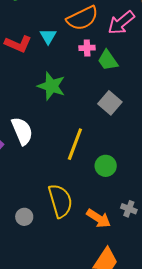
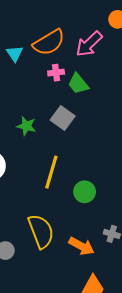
cyan triangle: (48, 36) -> (15, 54), moved
green star: (51, 86) -> (26, 126), moved, size x0.7
gray square: (110, 103) -> (63, 118), moved

